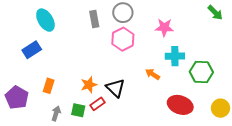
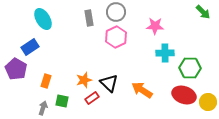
orange arrow: (153, 74) -> (142, 90), moved, size x1.5
purple pentagon: (17, 97) -> (16, 69), moved
red ellipse: (180, 105) -> (184, 95), moved
green square: (78, 110) -> (62, 101), moved
gray arrow: (56, 113) -> (43, 108), moved

